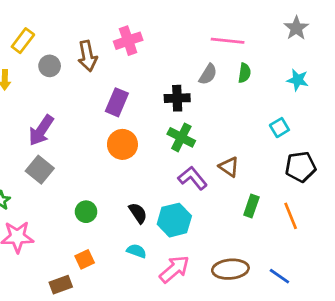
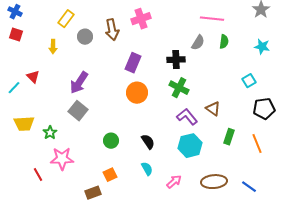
cyan hexagon: (174, 220) -> (190, 146), moved
cyan semicircle: (136, 251) -> (147, 169), turned 40
pink arrow: (174, 269) -> (174, 182), size x0.7

